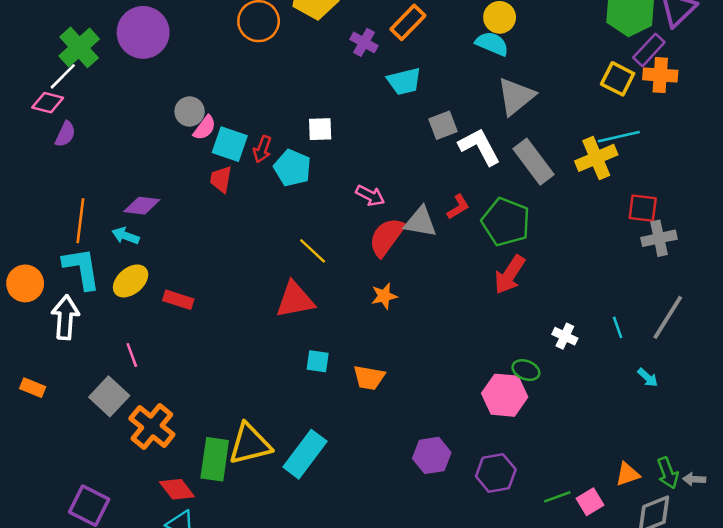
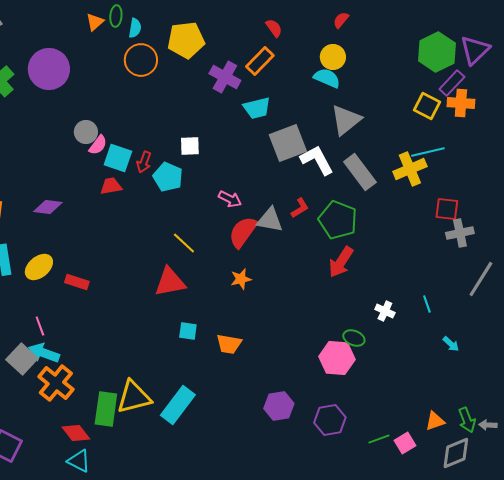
purple cross: (364, 42) -> (225, 77), size x1.4
gray square: (443, 125) -> (288, 143), size x1.6
red trapezoid: (221, 179) -> (111, 186), turned 70
cyan arrow: (126, 236) -> (44, 353), moved, size x1.4
gray line: (668, 317) -> (481, 279), moved

